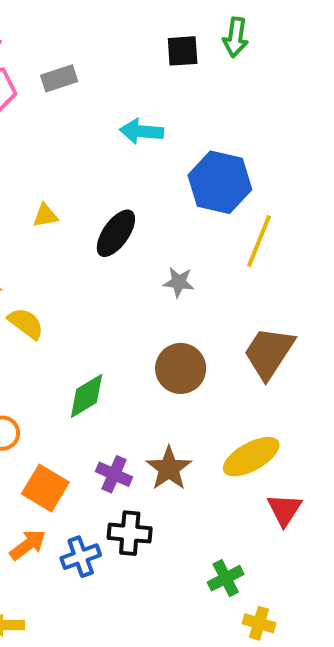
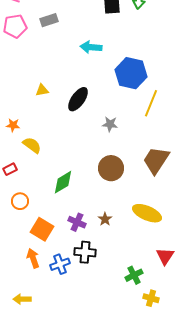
yellow ellipse: (251, 457) -> (147, 213), turned 52
brown star: (169, 468) -> (105, 219), size x0.6
red triangle: (285, 510) -> (165, 256), moved
orange arrow: (28, 545) -> (33, 258), turned -72

